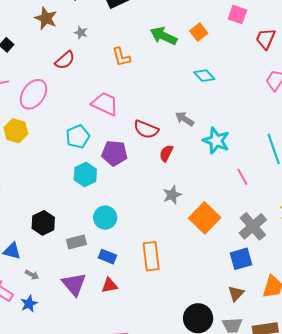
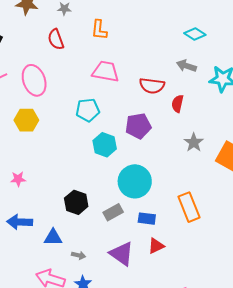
orange L-shape: (121, 57) -> (99, 30), moved, turned 35
red semicircle: (65, 60) -> (56, 39), turned 125
cyan diamond: (204, 76) -> (195, 34), moved
pink ellipse: (33, 94) -> (34, 80), turned -40
cyan pentagon: (78, 137) -> (88, 110), turned 30
purple pentagon: (114, 153) -> (138, 126), moved
cyan circle: (105, 218) -> (135, 181), size x1.4

